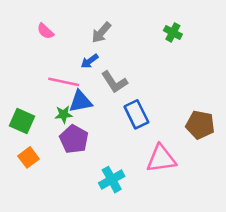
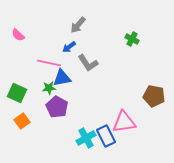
pink semicircle: (45, 31) -> (18, 35), moved
green cross: (173, 32) -> (132, 39), moved
blue rectangle: (136, 114) -> (106, 136), moved

